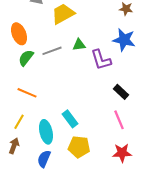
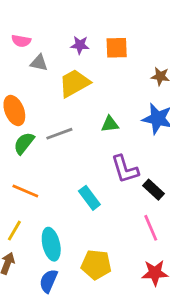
green triangle: (79, 45) -> (110, 124), moved
purple L-shape: (101, 60) -> (125, 169), moved
cyan rectangle: (70, 119) -> (89, 198), moved

